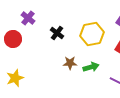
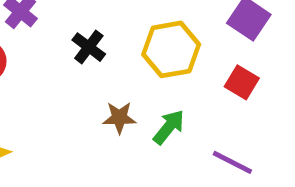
green arrow: (91, 67) -> (169, 127), turned -35

